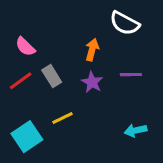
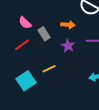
orange arrow: (92, 50) -> (68, 25), turned 80
gray rectangle: (52, 76) -> (44, 34), moved

